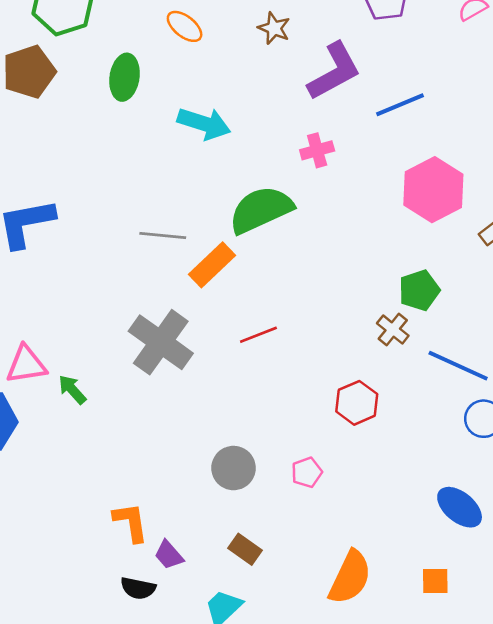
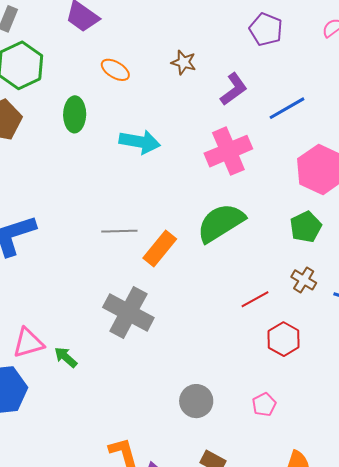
purple L-shape: (334, 71) -> (234, 89), size x0.7
pink cross: (317, 150) -> (228, 151), size x1.8
green semicircle: (261, 210) -> (221, 223), moved
green pentagon: (419, 290) -> (306, 227), moved
red line: (258, 335) -> (255, 299), moved
pink pentagon: (307, 472) -> (264, 405), moved

